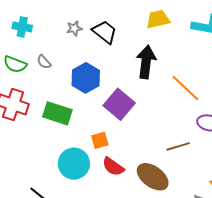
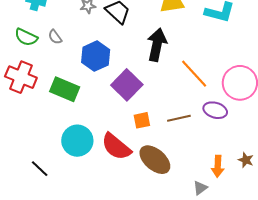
orange square: (100, 140) -> (142, 120), moved
brown line: (178, 146) -> (179, 118), moved
red semicircle: (113, 167) -> (116, 147), size x1.4

